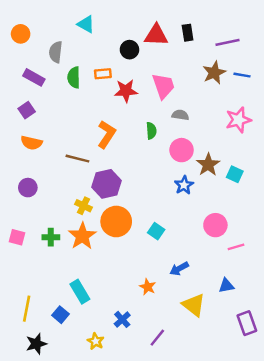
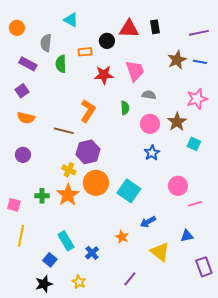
purple line: (228, 42) -> (199, 33), moved
orange rectangle: (103, 74) -> (85, 52), moved
brown star: (208, 165) -> (177, 122), moved
cyan square: (156, 231) -> (129, 191), size x1.6
pink square: (17, 237) -> (14, 205), moved
yellow line: (27, 309) -> (21, 236), moved
blue cross: (122, 319) -> (92, 253), moved
black star: (36, 344) -> (44, 284), moved

